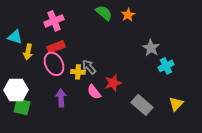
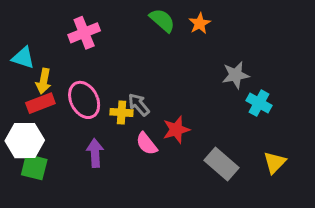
red rectangle: (56, 47) -> (40, 103), moved
gray star: (151, 48) -> (236, 75), turned 30
cyan cross: (166, 66) -> (259, 103), turned -35

